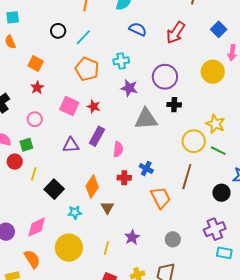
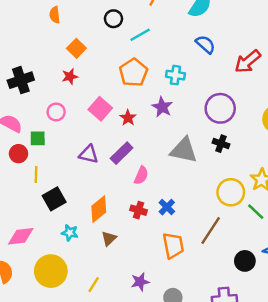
purple star: (129, 88) -> (162, 107), moved
yellow line: (34, 174) -> (36, 174), turned -32
purple star: (132, 237) -> (140, 282), moved

